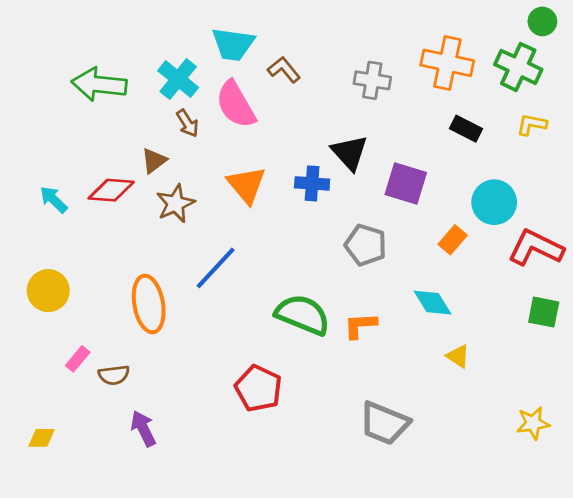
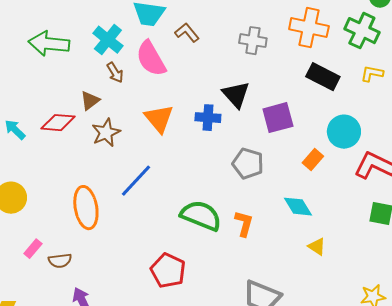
black rectangle: (466, 129) -> (323, 77), size x1.4
purple square: (406, 183) -> (278, 118), turned -32
orange L-shape: (360, 325) -> (244, 224), turned 108

